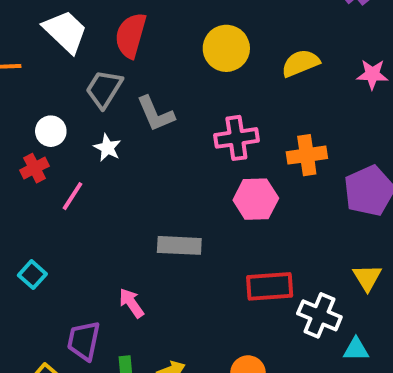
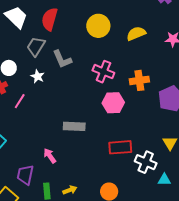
pink cross: (236, 138) -> (103, 72), turned 30

